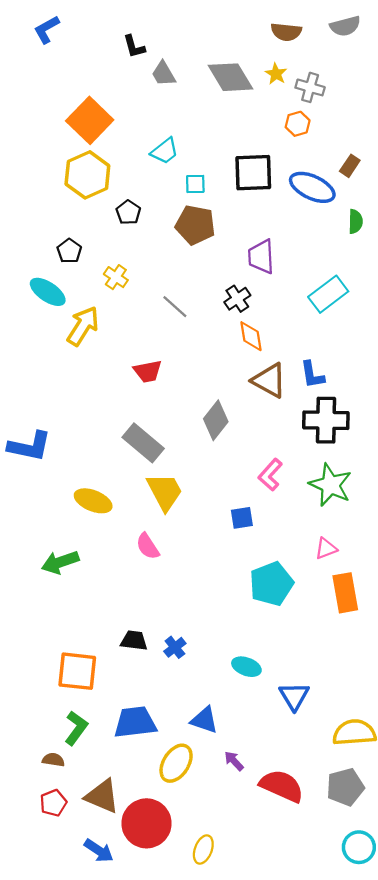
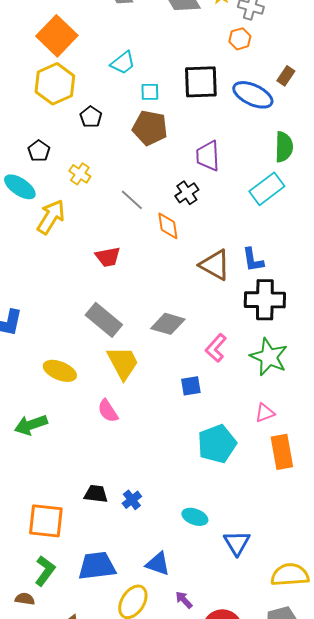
green semicircle: (355, 221) -> (284, 147), moved, size x1.4
orange diamond: (251, 336) -> (168, 226), moved
gray diamond: (216, 420) -> (168, 324), moved, turned 68

